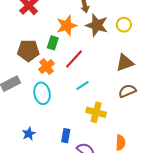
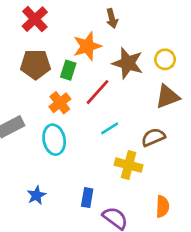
brown star: (97, 25) -> (128, 63), moved
yellow circle: (124, 25) -> (165, 59), moved
brown pentagon: (28, 51) -> (35, 64), moved
brown semicircle: (127, 91) -> (153, 137), moved

